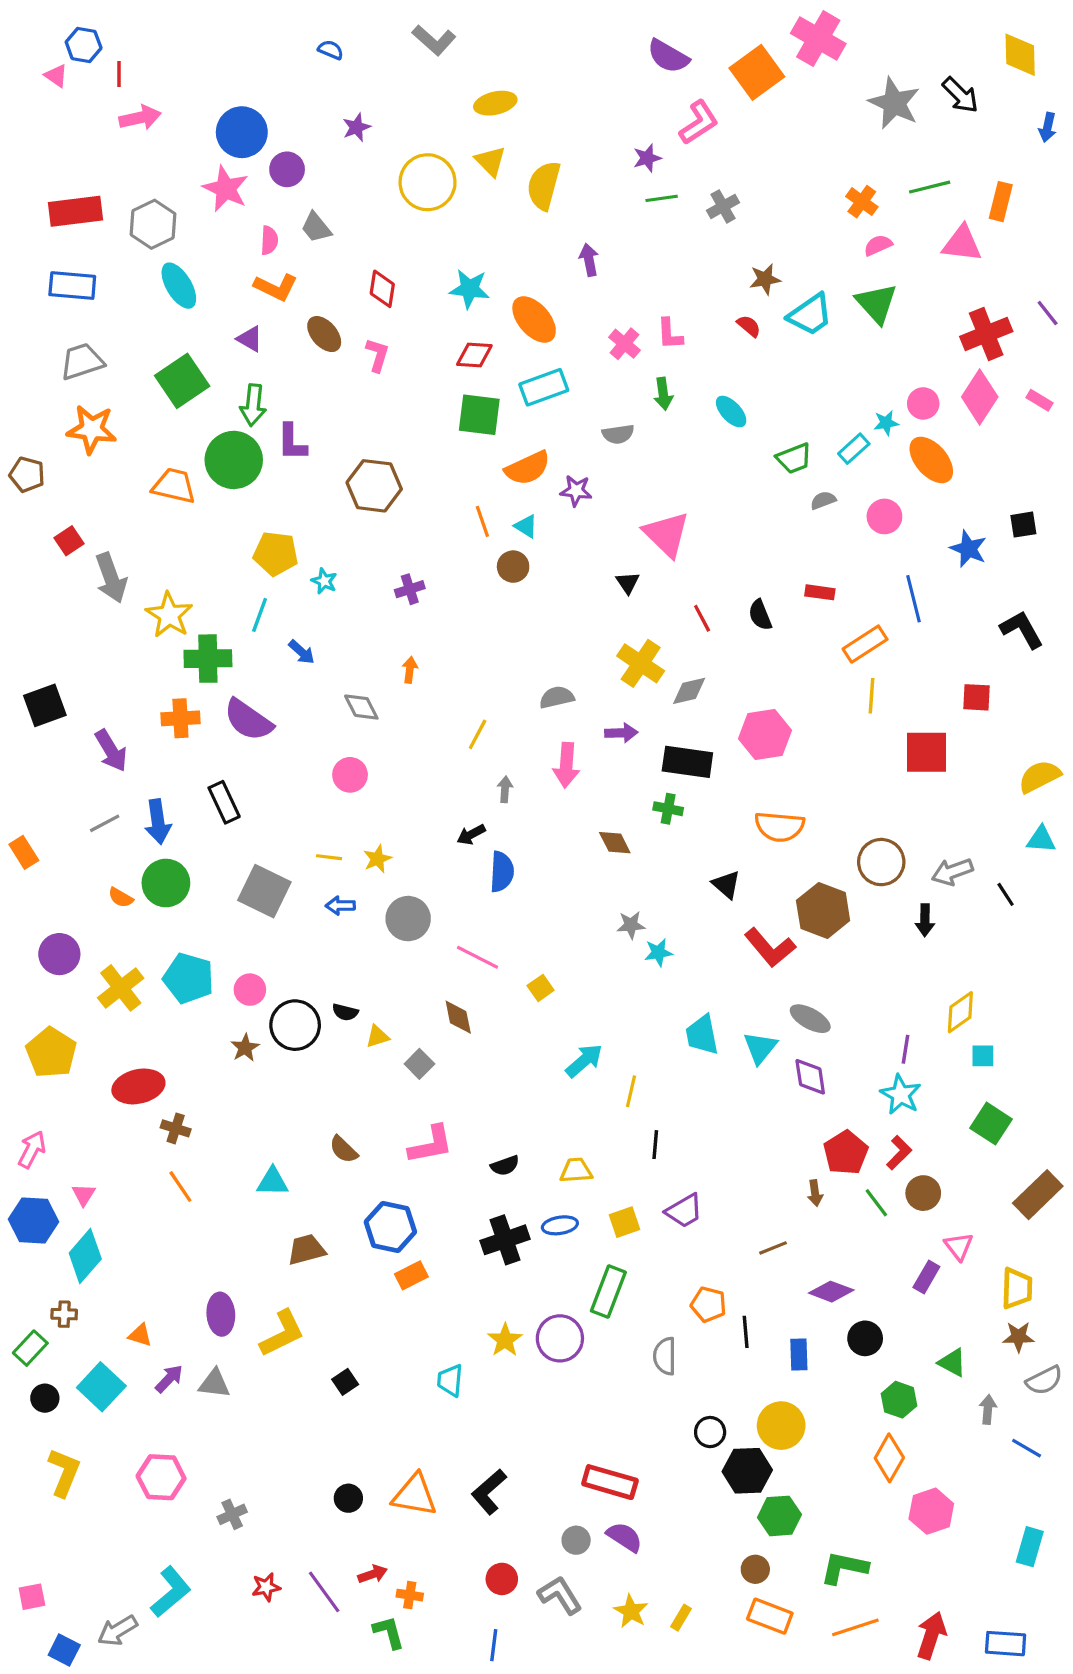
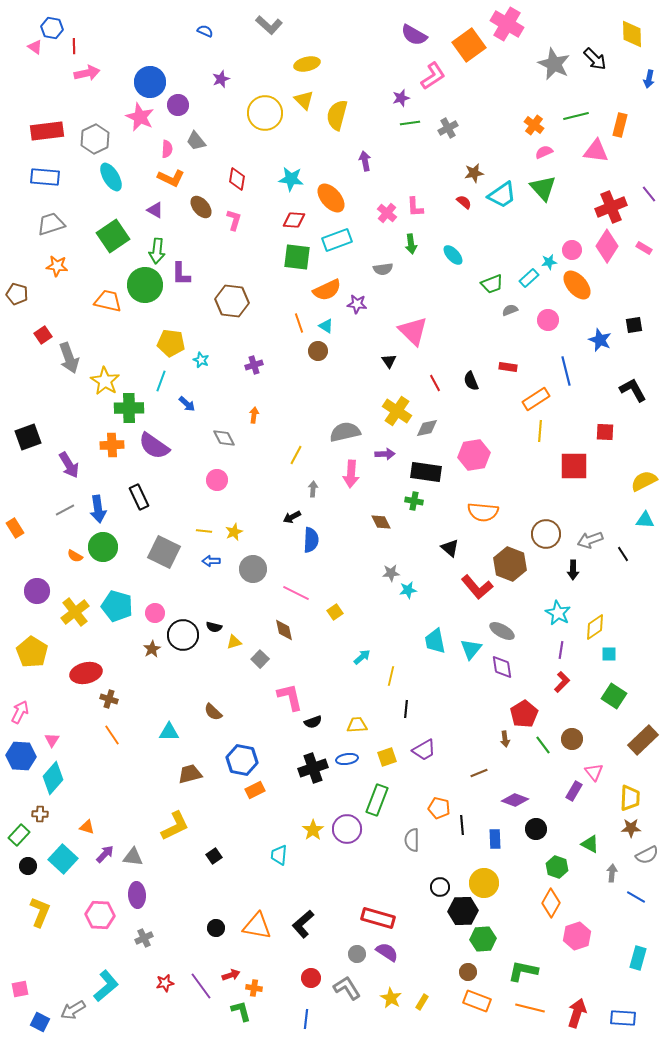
orange star: (92, 429) -> (57, 266), size x0.7
gray semicircle: (557, 697) -> (345, 432), size x1.4
cyan arrow: (584, 1061) -> (362, 657), size x0.7
cyan star: (901, 1095) -> (558, 613), moved
pink L-shape: (431, 1145) -> (290, 697), moved, turned -92
red L-shape: (899, 1153) -> (562, 682), moved
purple ellipse: (221, 1314) -> (137, 895), moved
orange line: (855, 1627) -> (530, 1008), turned 32

